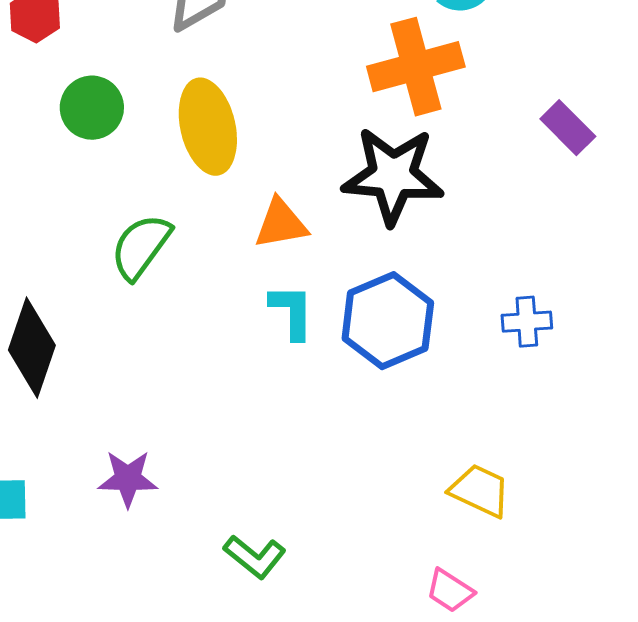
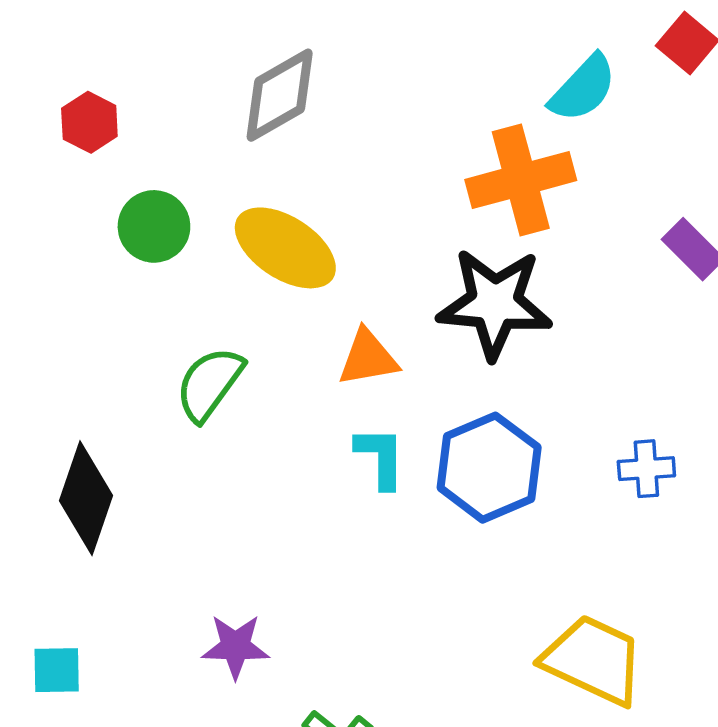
yellow ellipse: (208, 127) -> (285, 248), turned -44
purple star: (128, 479) -> (235, 646), moved
yellow trapezoid: (480, 491) -> (593, 660), size x1.5

